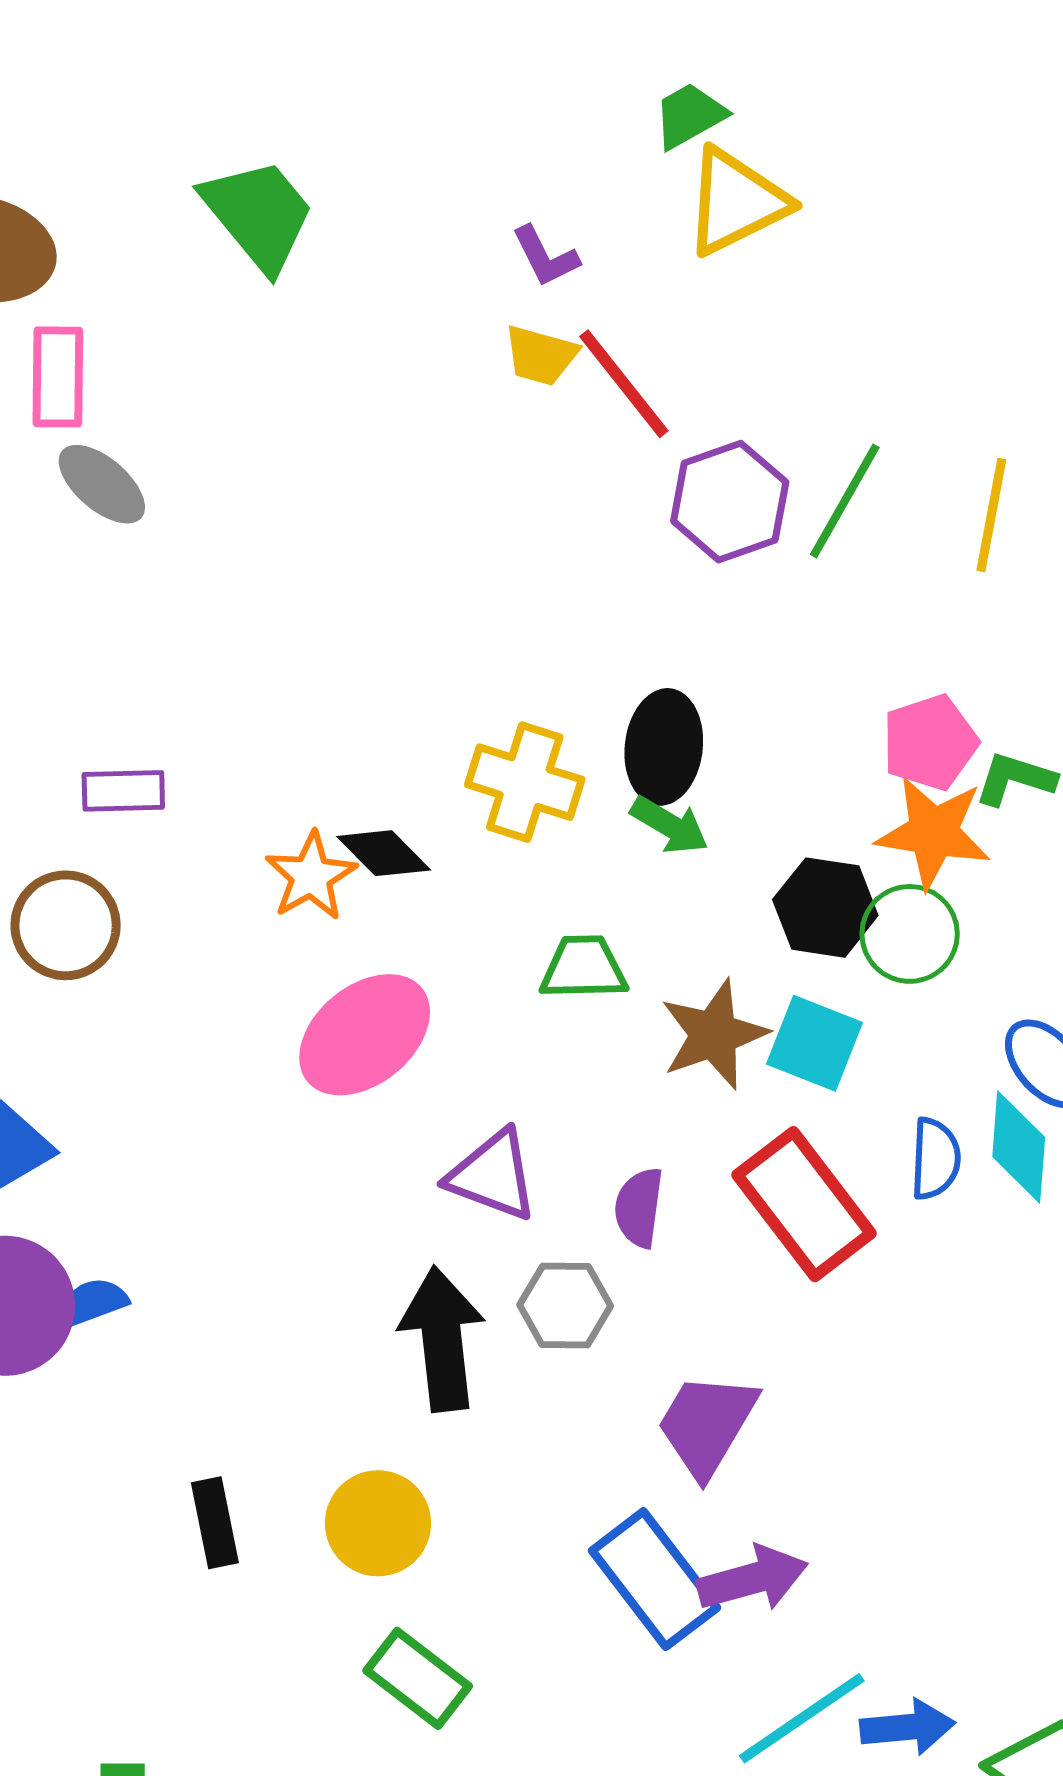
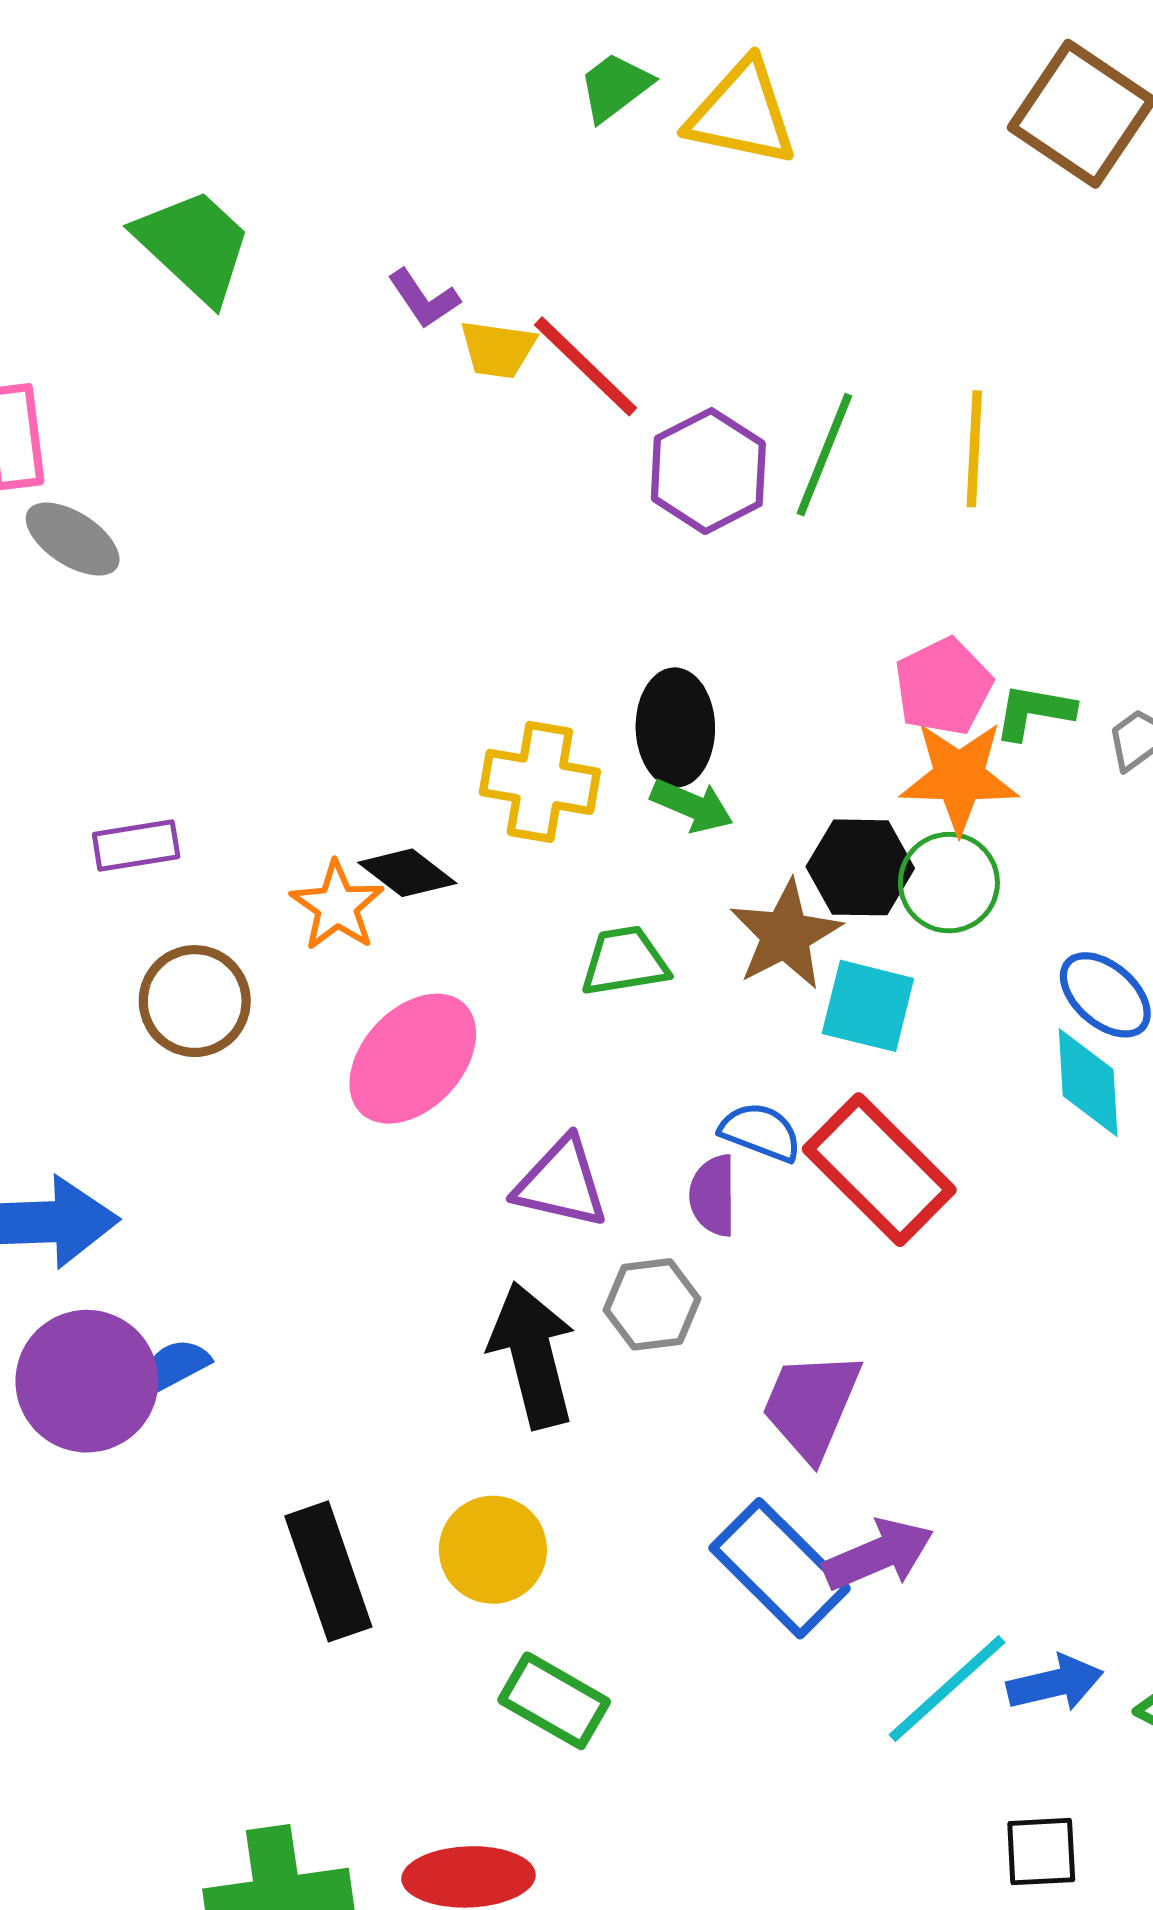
yellow triangle: (736, 202) -> (742, 113), moved, turned 46
purple L-shape: (545, 256) -> (424, 299), moved
brown circle: (66, 925) -> (195, 1001), moved
brown star: (714, 1034) -> (786, 935), moved
blue semicircle: (935, 1159) -> (761, 1132), moved, turned -64
black rectangle: (215, 1523) -> (328, 1571), size x1.5

